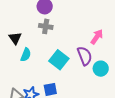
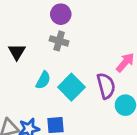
cyan semicircle: (26, 55) -> (43, 80), moved

